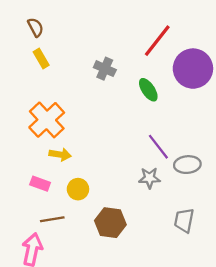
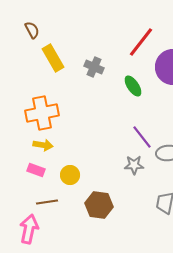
yellow rectangle: (41, 59) -> (53, 58), moved, size x1.5
orange cross: (47, 120) -> (42, 113), turned 32
yellow arrow: (60, 155) -> (43, 145), moved

